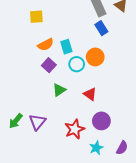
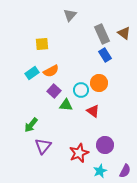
cyan rectangle: (66, 47) -> (32, 73), moved, turned 72
green triangle: (59, 90) -> (66, 105), moved, turned 40
red triangle: (90, 94) -> (93, 111), moved
green arrow: (16, 121) -> (31, 125), moved

